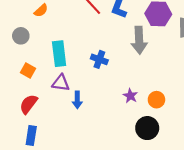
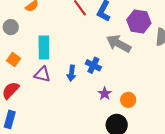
gray arrow: (139, 40) -> (119, 44), turned 115
blue cross: (99, 59) -> (93, 65), moved
blue arrow: (77, 100) -> (71, 73), moved

